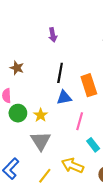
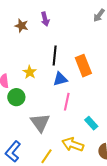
brown star: (17, 68) -> (22, 26), moved
yellow star: (41, 115) -> (30, 72), moved
pink line: (80, 121) -> (67, 102), moved

